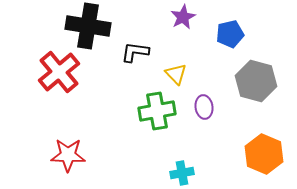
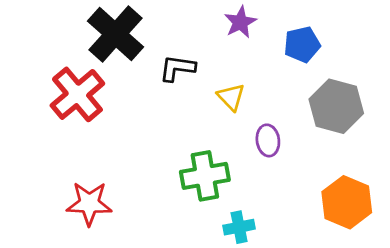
black cross: (88, 26) -> (116, 34), turned 33
green cross: (157, 111) -> (205, 176), moved

